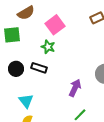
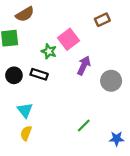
pink square: (55, 25) -> (69, 39), moved
purple arrow: (75, 88) -> (84, 65), moved

